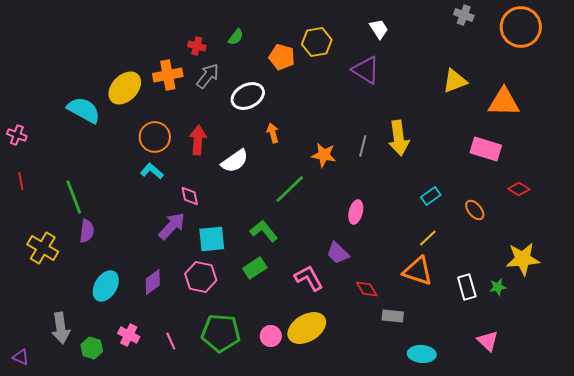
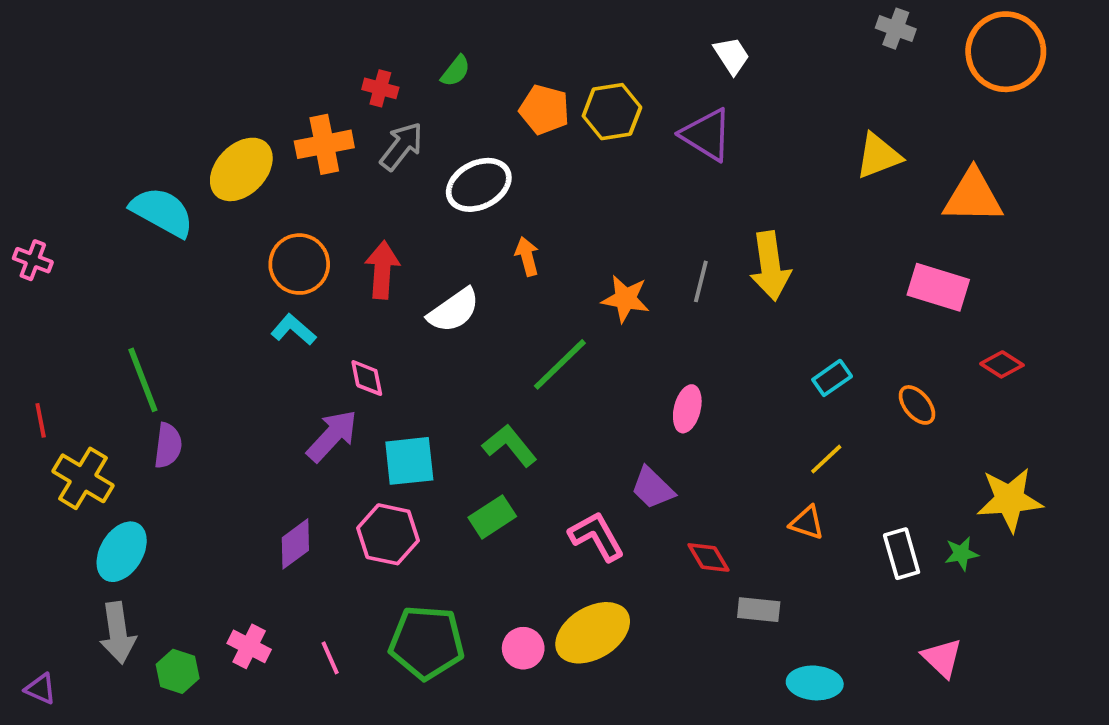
yellow hexagon: (317, 42) -> (612, 112), moved
red line: (21, 181) -> (41, 420), moved
orange triangle: (418, 271) -> (807, 523), size x0.6
cyan ellipse: (106, 286) -> (122, 552), moved

